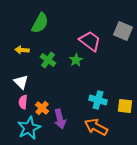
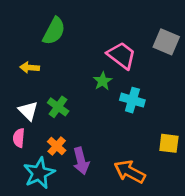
green cross: (48, 60) -> (58, 107), moved
cyan cross: (98, 100) -> (132, 100), moved
pink semicircle: (23, 102) -> (19, 138), moved

